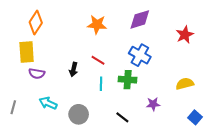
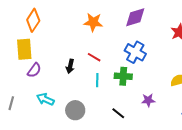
purple semicircle: (37, 73) -> (34, 70), turned -63

